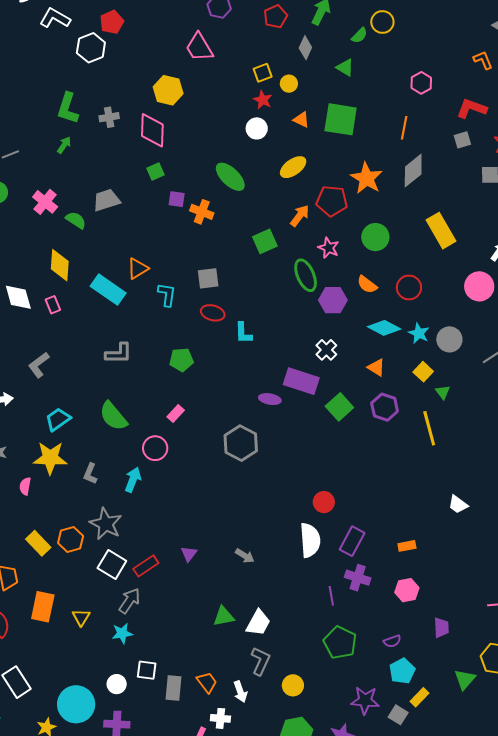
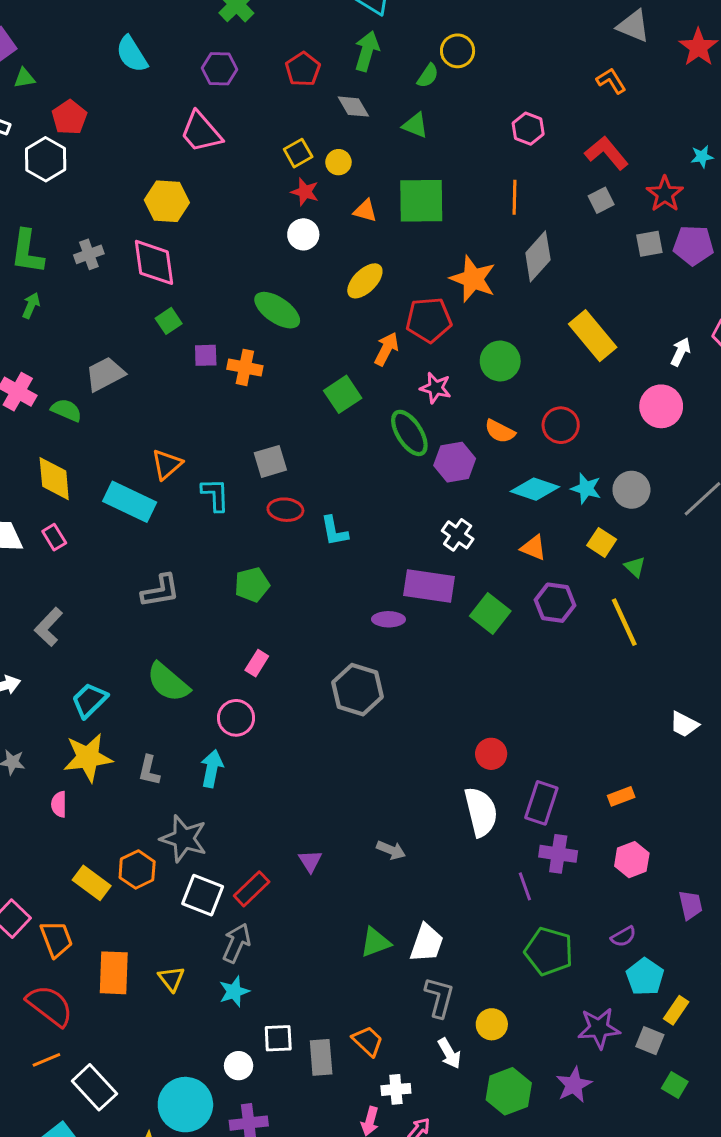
gray diamond: (305, 48) -> (353, 107), turned -45
red L-shape: (472, 108) -> (607, 153), turned 40
white arrow: (240, 692) -> (449, 1053), moved

